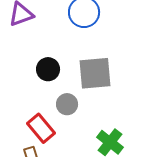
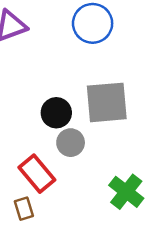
black circle: (48, 69) -> (56, 113), moved

